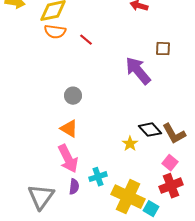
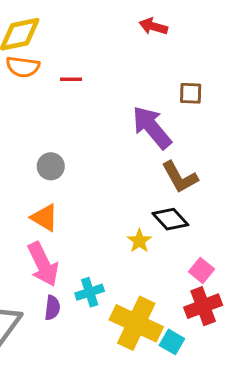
red line: (86, 40) -> (71, 79), turned -40
brown L-shape: (174, 134) -> (180, 177), moved

